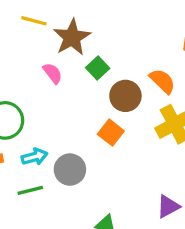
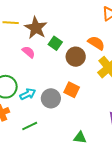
orange square: (111, 133) -> (72, 90), moved
cyan arrow: (35, 157) -> (28, 94), moved
gray circle: (70, 170) -> (51, 98), moved

